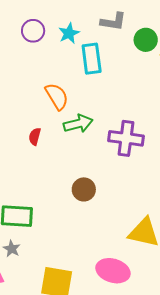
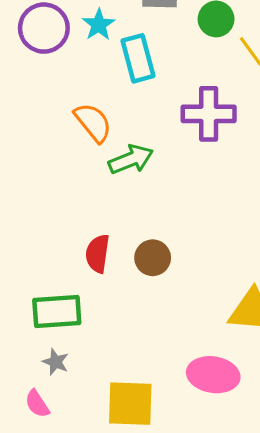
purple circle: (33, 31) -> (44, 28), size x1.4
red semicircle: (35, 136) -> (98, 254), moved, size x1.4
purple cross: (126, 138) -> (209, 114), moved

